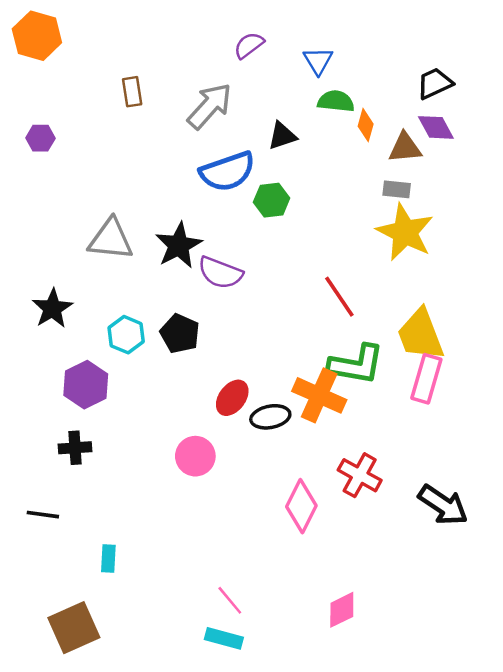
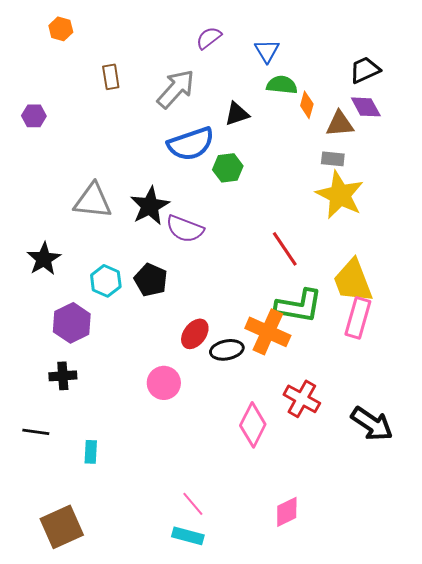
orange hexagon: (37, 36) -> (61, 29), moved, size x0.6
cyan rectangle: (108, 559) -> (91, 452), moved

